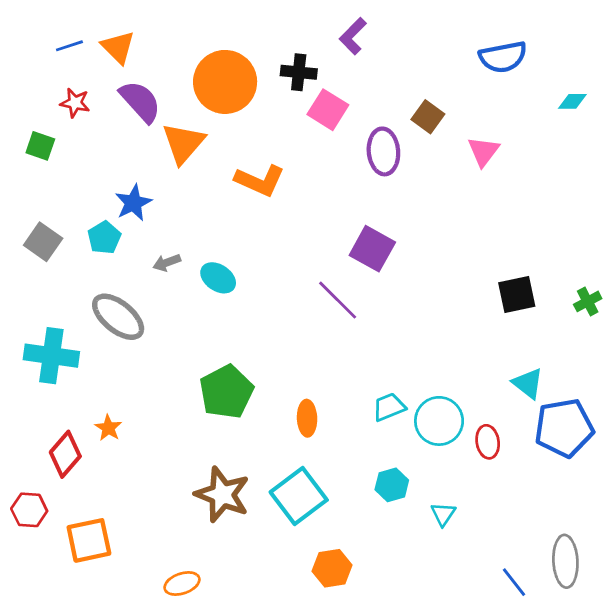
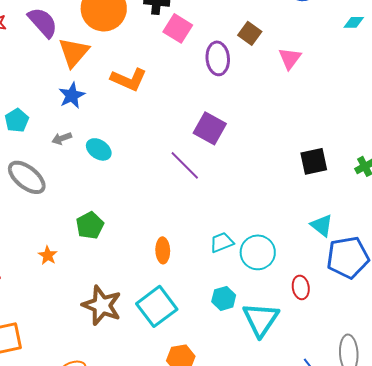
blue star: (133, 203) -> (72, 95), moved
green pentagon: (226, 392) -> (90, 225), moved, size x0.7
orange star: (108, 428) -> (48, 255), moved
red ellipse: (488, 442) -> (301, 287), moved
cyan triangle: (443, 514) -> (261, 319), size x2.0

